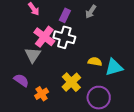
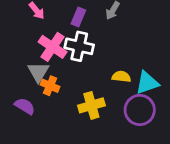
yellow cross: (71, 82) -> (91, 105), turned 30
orange cross: (42, 94) -> (50, 86), moved, turned -32
purple circle: (99, 98) -> (140, 110), moved

